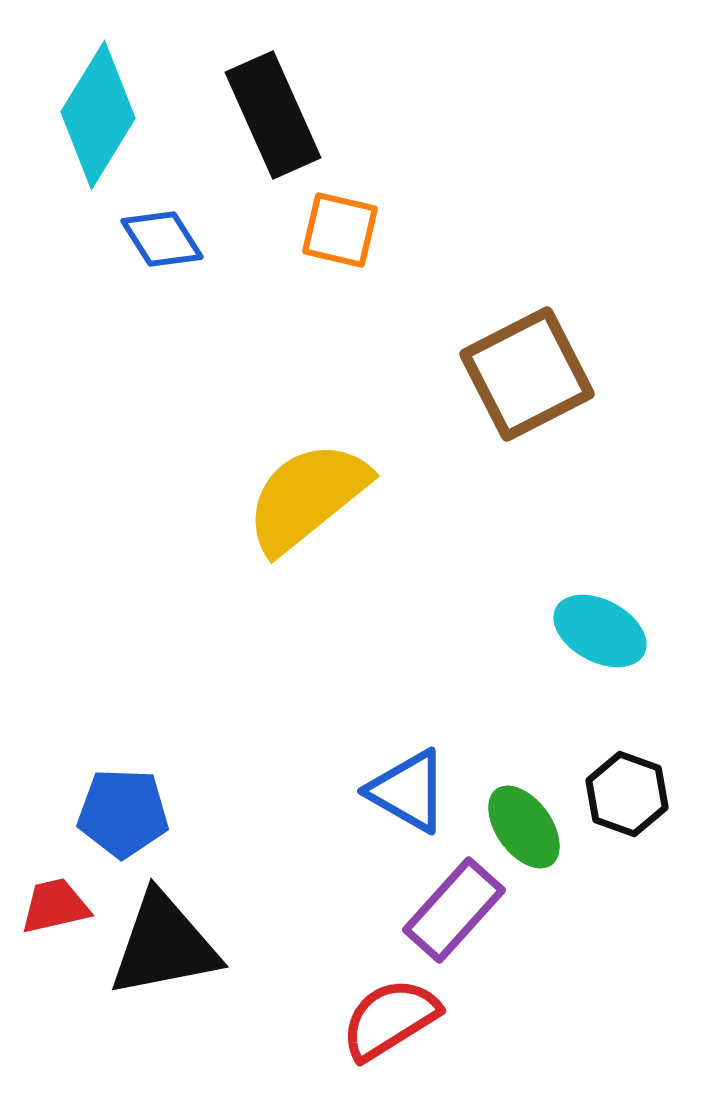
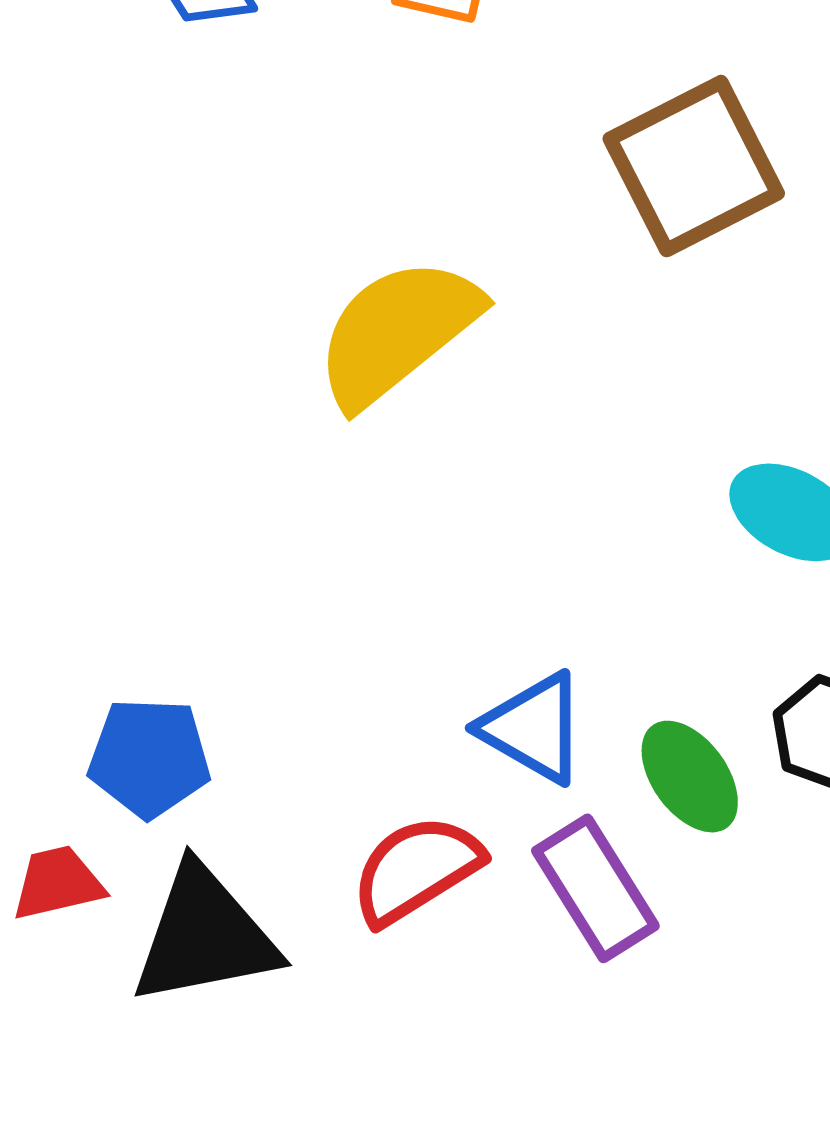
purple rectangle: (454, 910) -> (595, 888), turned -74
red semicircle: (390, 1019) -> (416, 870), moved

